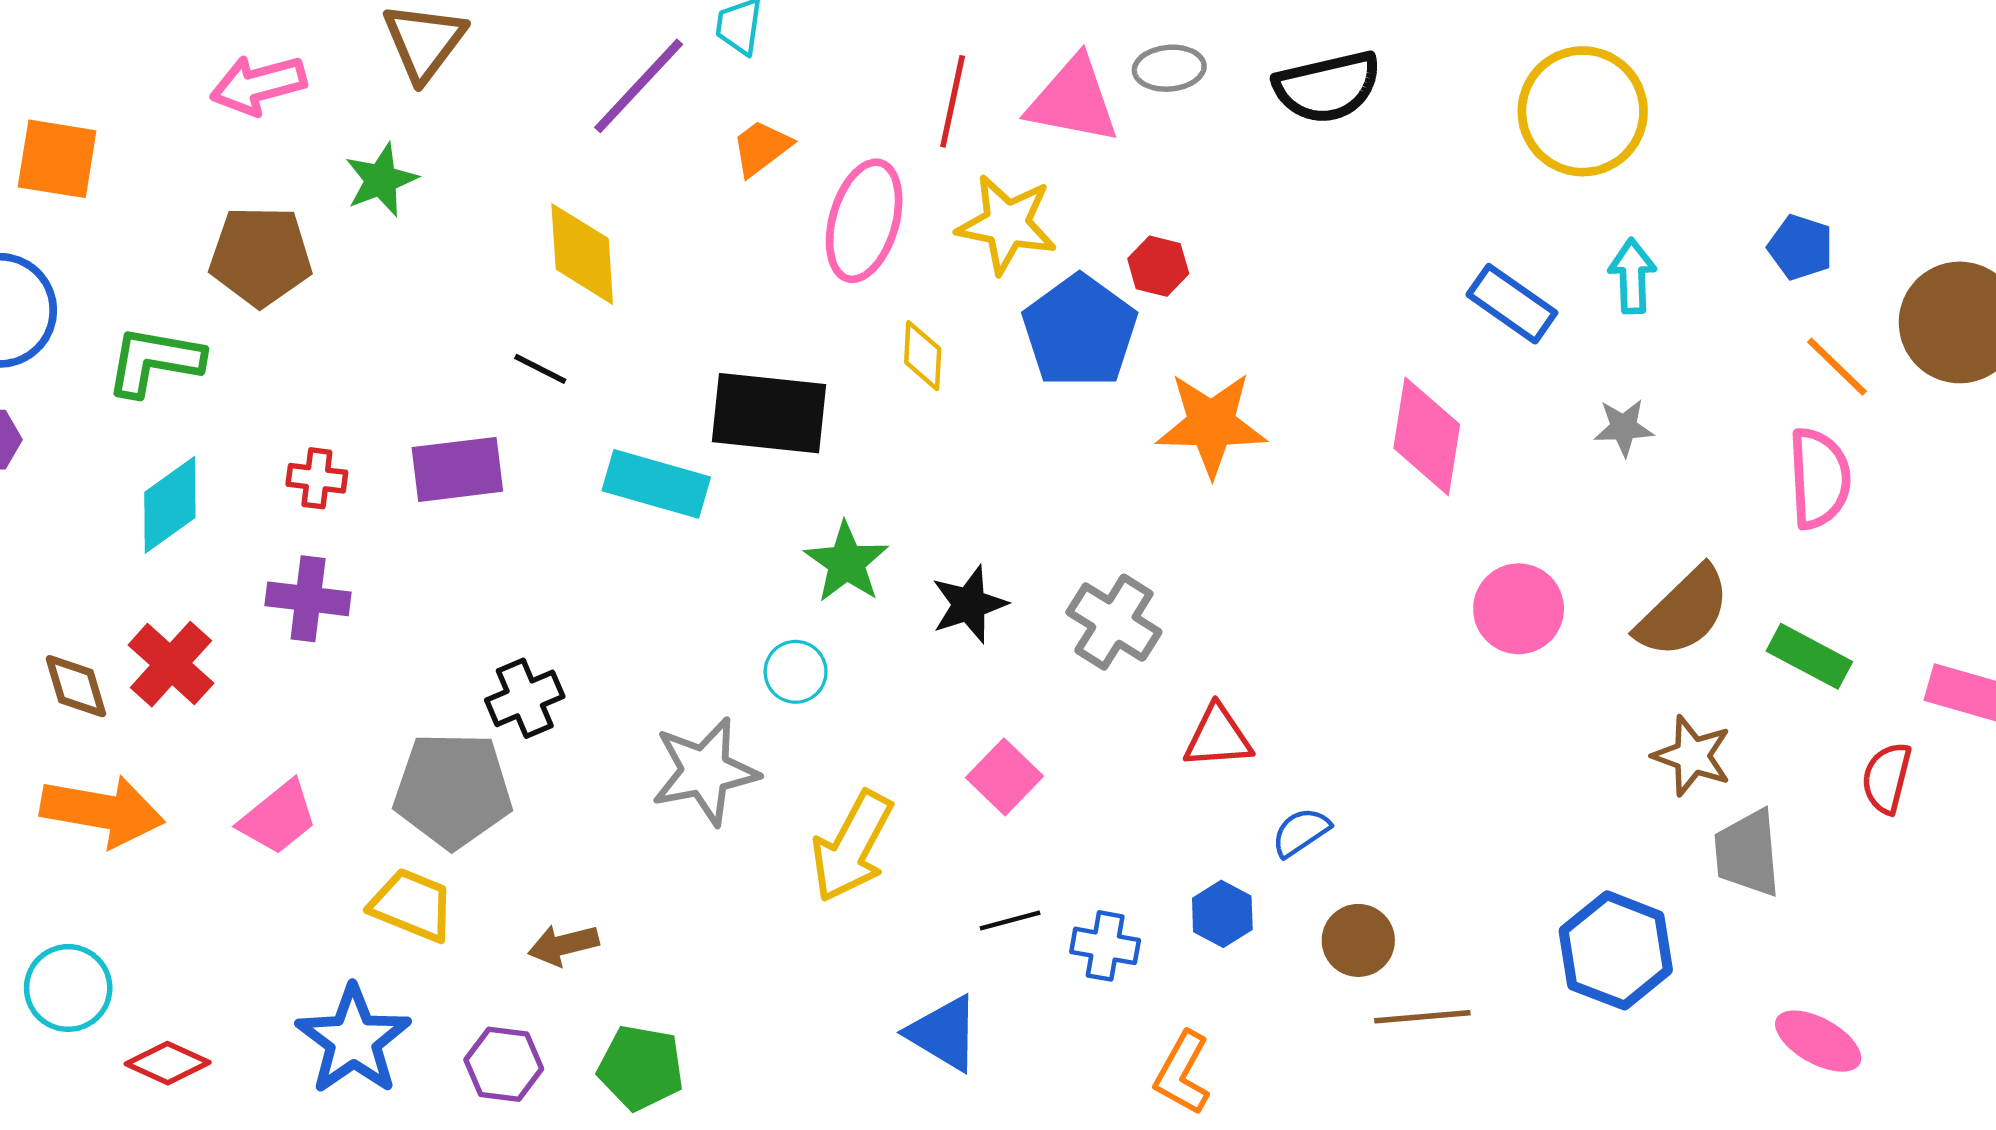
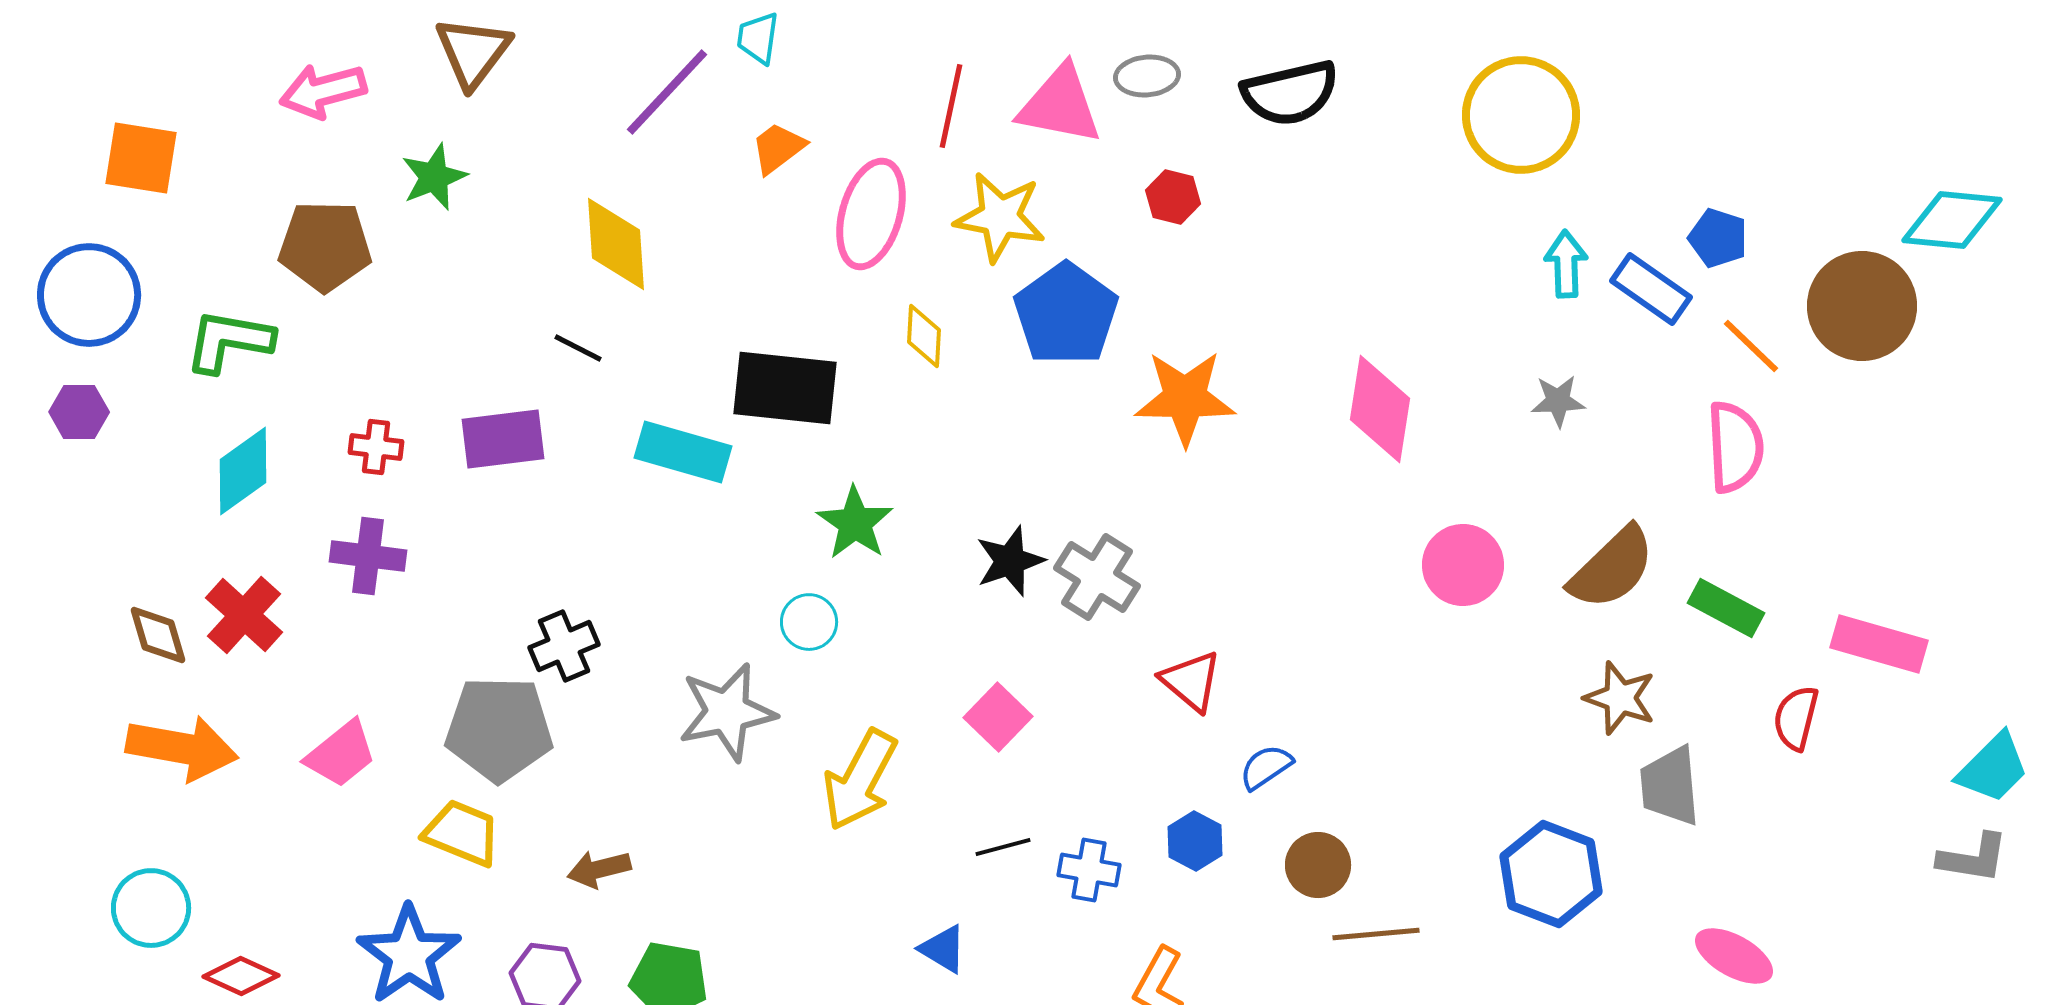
red hexagon: (1158, 266) -> (1173, 197), moved
blue rectangle: (1512, 304) -> (1651, 289), moved
black star: (969, 604) -> (1010, 561), moved
red triangle: (1218, 737) -> (1191, 681), turned 44
blue triangle: (944, 1033) -> (943, 949), size x0.7

